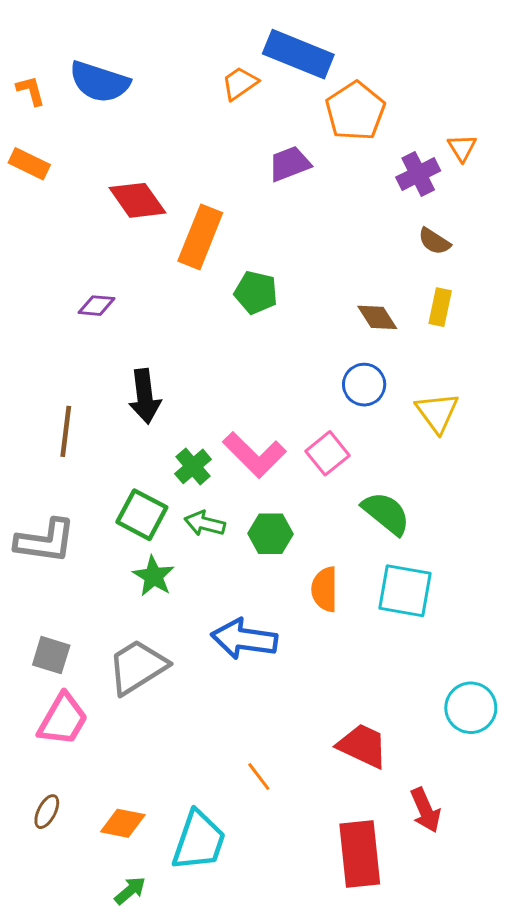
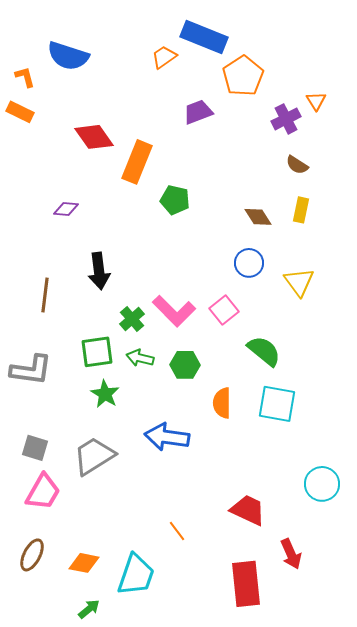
orange L-shape: (31, 91) -> (25, 77), moved
green square: (142, 515) -> (97, 352), turned -36
brown ellipse: (47, 812) -> (32, 555), size x1.4

